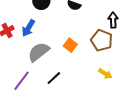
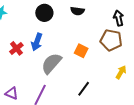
yellow arrow: (105, 74) -> (121, 72), turned -80
black line: (54, 78) -> (84, 89), moved

